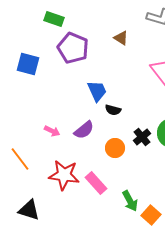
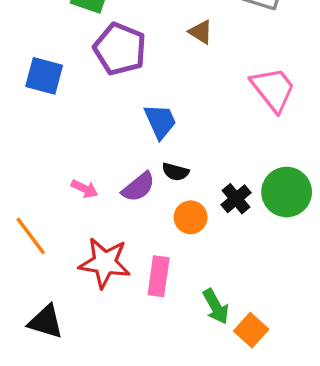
black semicircle: (113, 110) -> (175, 172), moved
pink rectangle: (96, 183) -> (159, 276), turned 50

